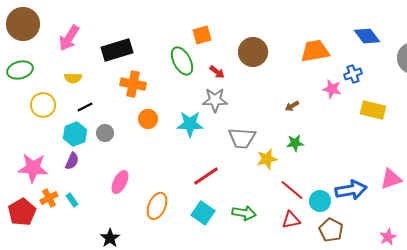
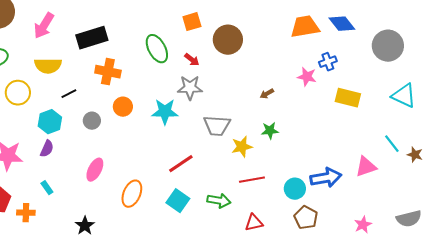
orange square: (202, 35) -> (192, 22), moved
orange trapezoid: (315, 51) -> (305, 27), moved
yellow semicircle: (73, 78) -> (48, 66), size x1.5
black line: (85, 107) -> (69, 94), moved
gray circle: (105, 133) -> (92, 121), moved
red line: (292, 190) -> (252, 180), moved, turned -50
orange cross: (49, 198) -> (26, 213), moved, turned 30
red triangle: (291, 220) -> (254, 223), moved

